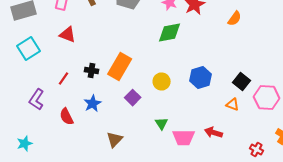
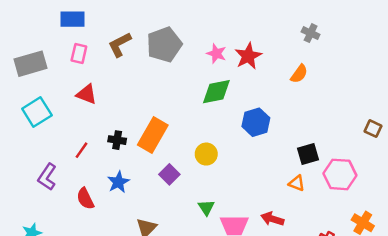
blue hexagon: (201, 78) -> (256, 122), moved
black square: (242, 82) -> (308, 154), turned 36

